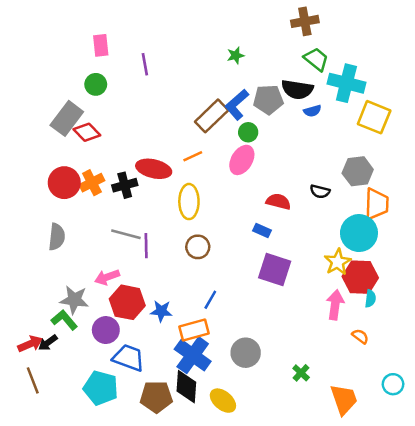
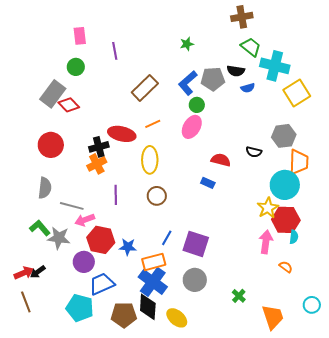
black semicircle: (297, 89) -> (236, 71), size x0.7
brown rectangle: (212, 116) -> (145, 88), moved
yellow square: (374, 117) -> (297, 93), turned 36
orange cross: (92, 183) -> (97, 164), moved
gray line: (126, 234) -> (72, 206), moved
purple square: (275, 270) -> (196, 244), moved
green L-shape: (64, 320) -> (40, 228), moved
blue trapezoid: (128, 358) -> (102, 284), turned -44

